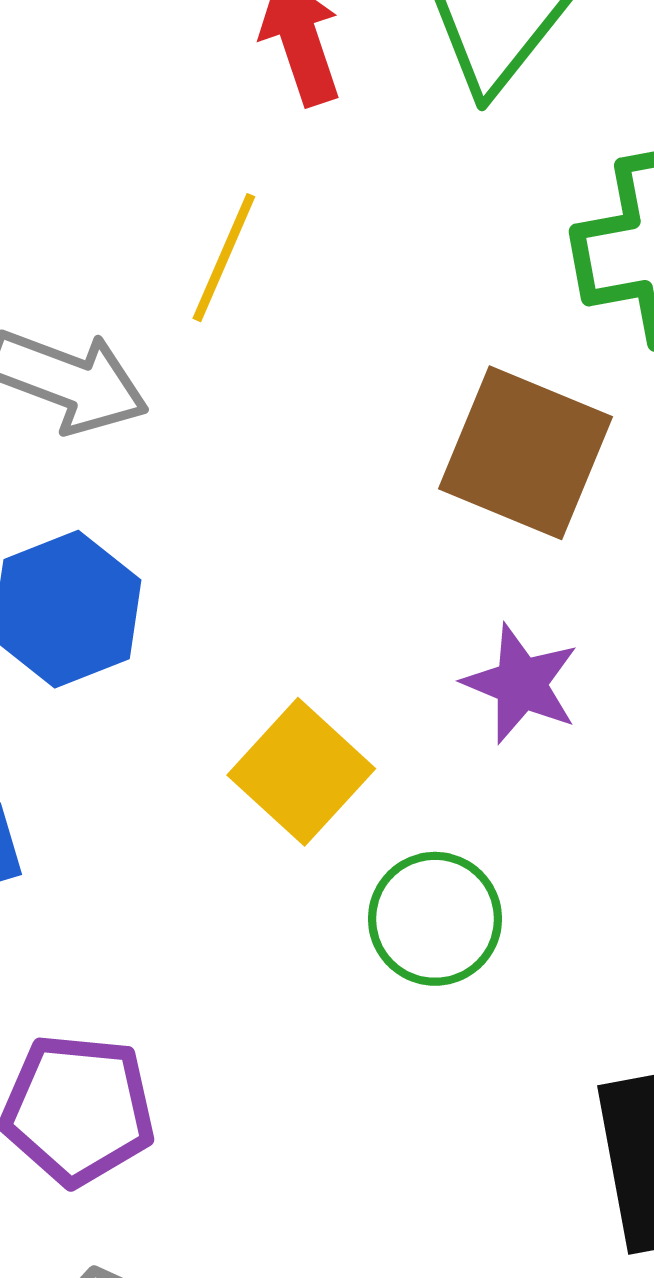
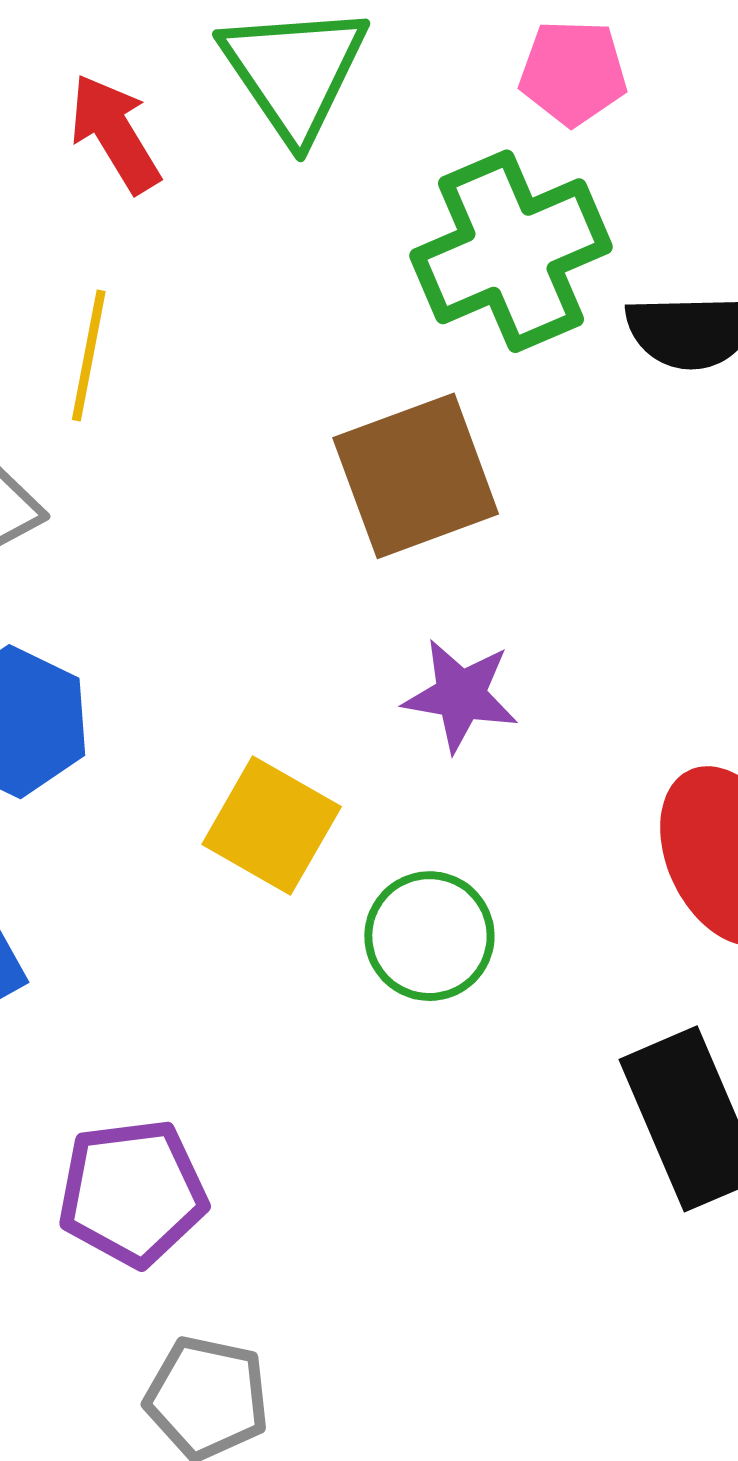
brown square: (525, 453) -> (416, 476), turned -30

